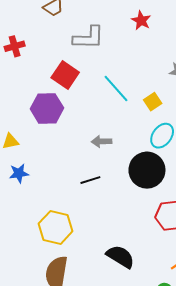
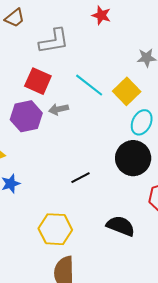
yellow square: (153, 102) -> (127, 91), size x1.5
gray arrow: (102, 141) -> (59, 109), moved
black semicircle: (120, 257) -> (121, 226), moved

